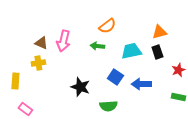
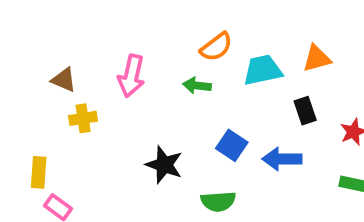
brown triangle: (41, 43) -> (64, 80), moved
cyan trapezoid: (131, 51) -> (263, 70), moved
black rectangle: (157, 52) -> (305, 111), moved
yellow rectangle: (15, 81) -> (39, 172), moved

